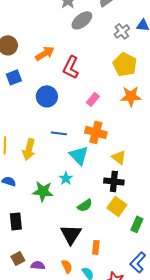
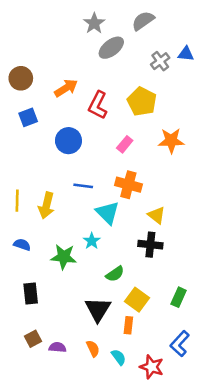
yellow pentagon: (125, 64) -> (142, 102), moved
yellow square: (117, 206) -> (137, 300), moved

